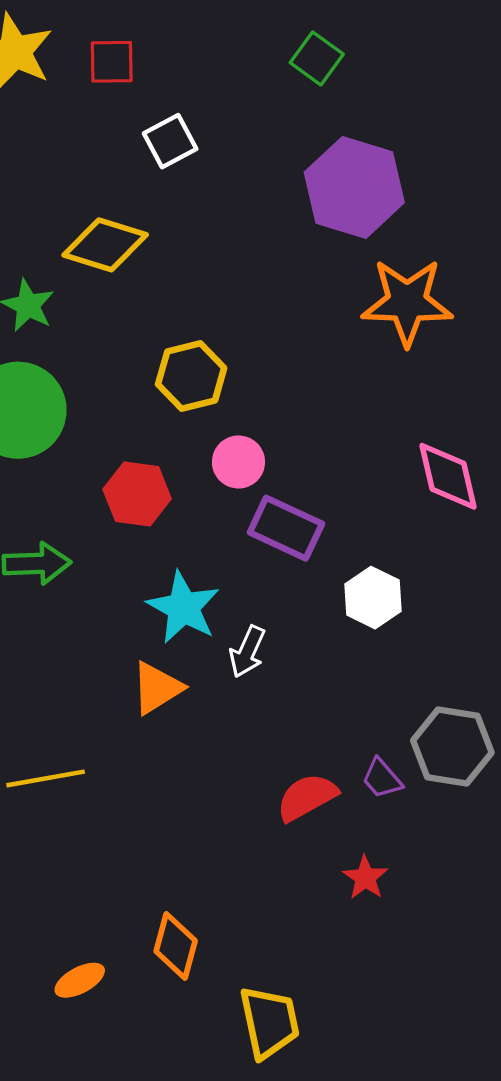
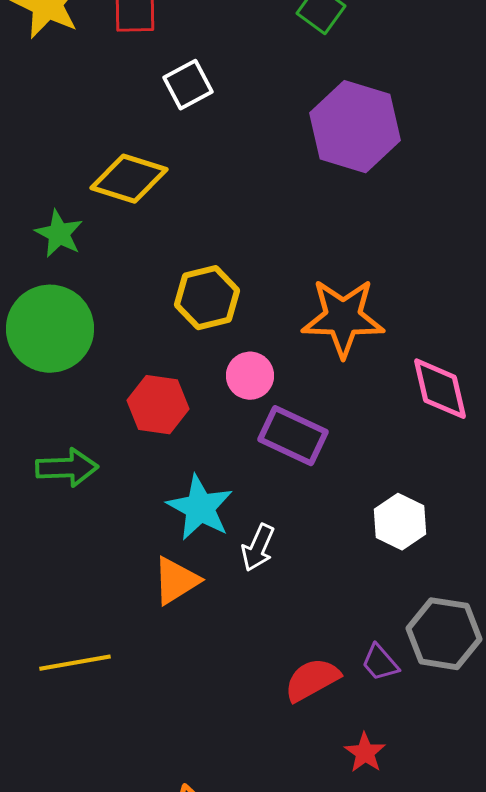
orange star: (407, 302) -> (343, 318), moved
white hexagon: (373, 598) -> (400, 522), moved

